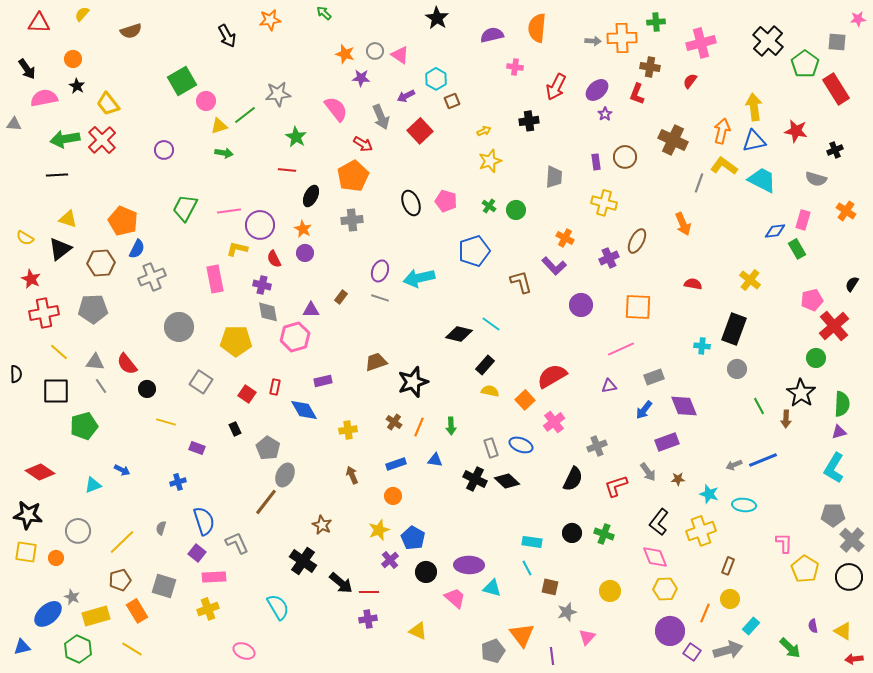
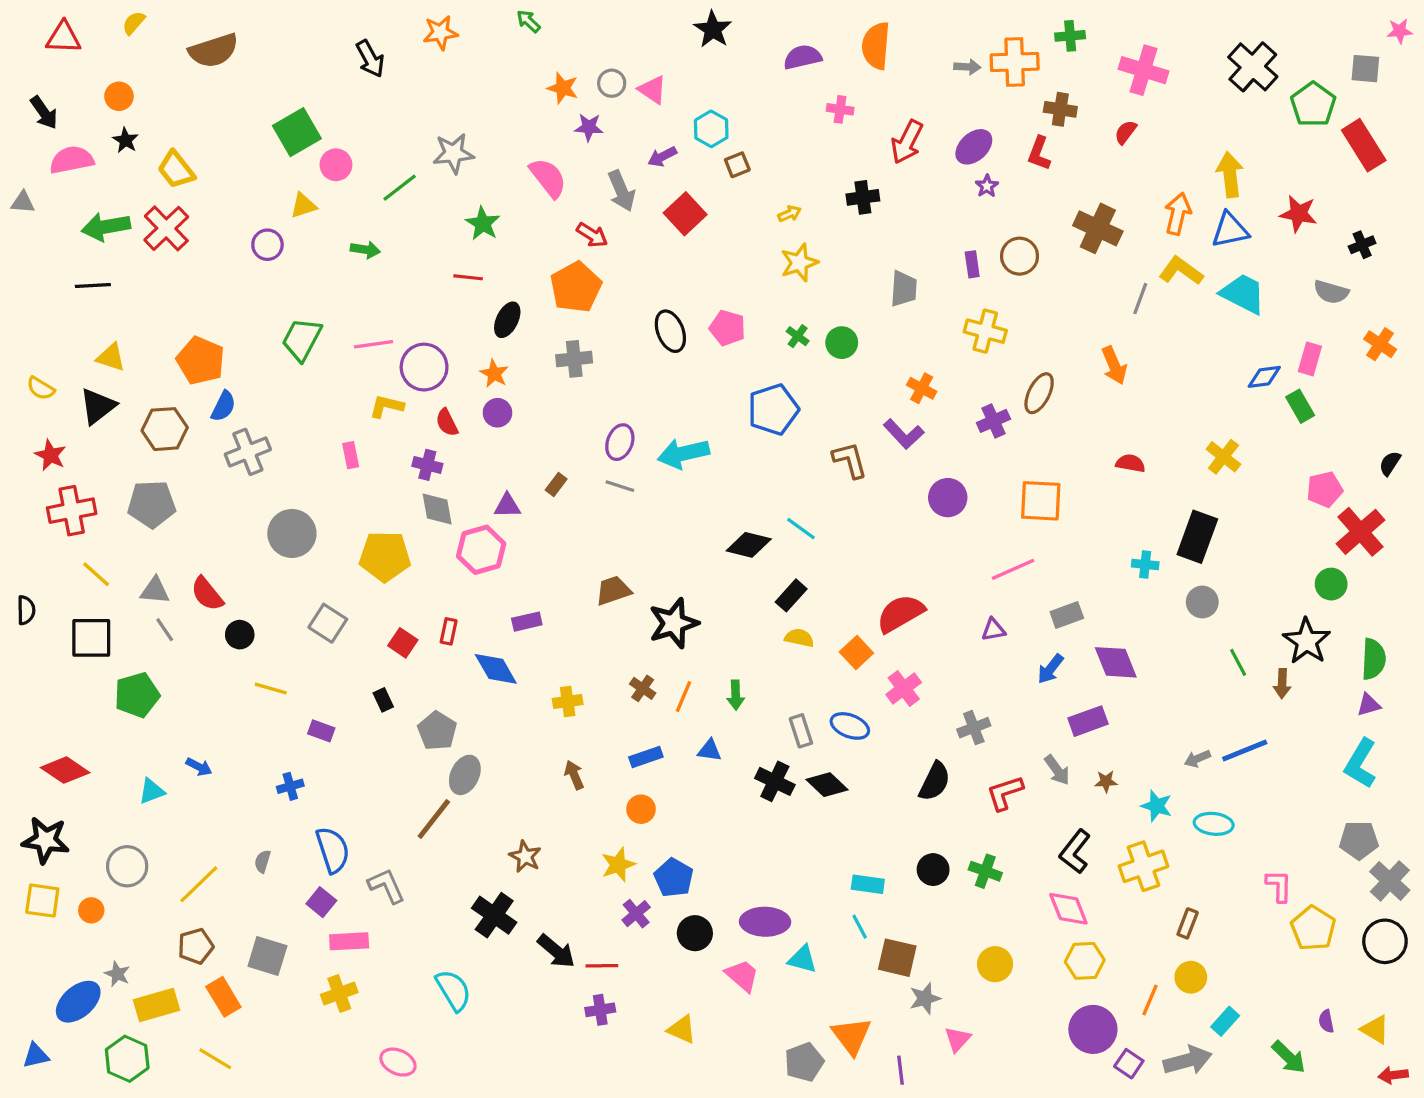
brown semicircle: (131, 31) -> (214, 51), size x1.4
pink cross: (701, 43) -> (1144, 70), turned 32
yellow triangle: (219, 126) -> (303, 206), moved
pink rectangle: (215, 279) -> (351, 455), size x0.6
brown square: (550, 587) -> (897, 958), size x1.4

